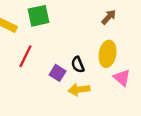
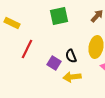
green square: (39, 16) -> (59, 16), moved

